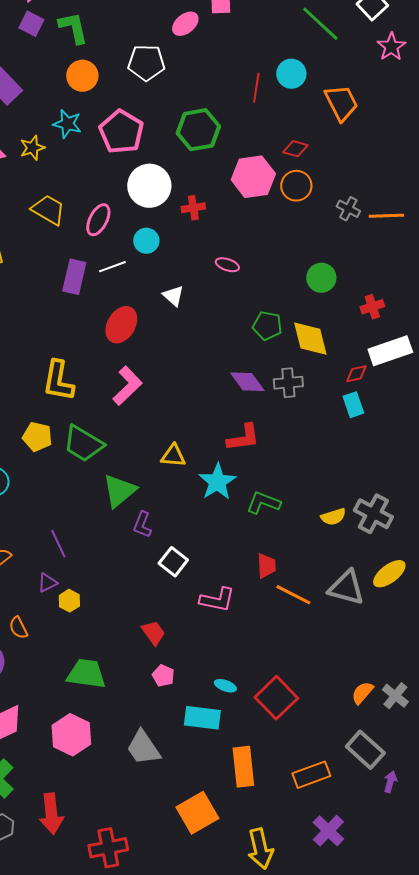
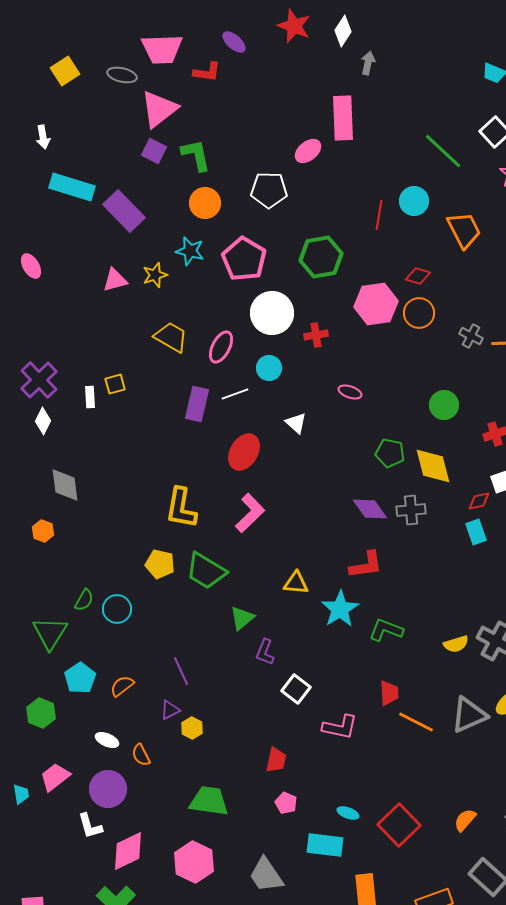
green triangle: (119, 491) -> (242, 618), size x0.7
gray triangle: (346, 588) -> (469, 715), turned -39
red trapezoid: (153, 633) -> (276, 760), turned 48
orange semicircle: (362, 693) -> (465, 820), moved

